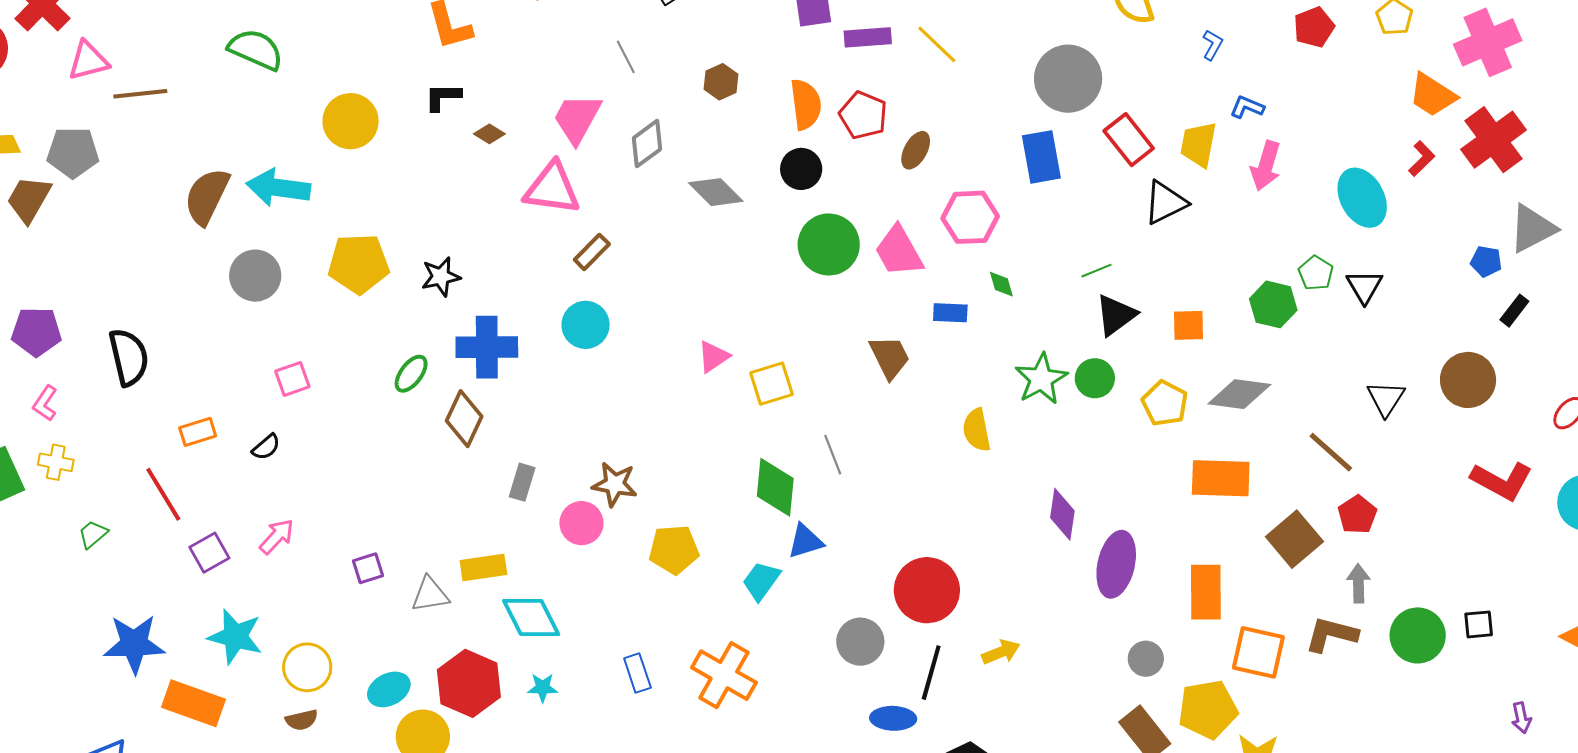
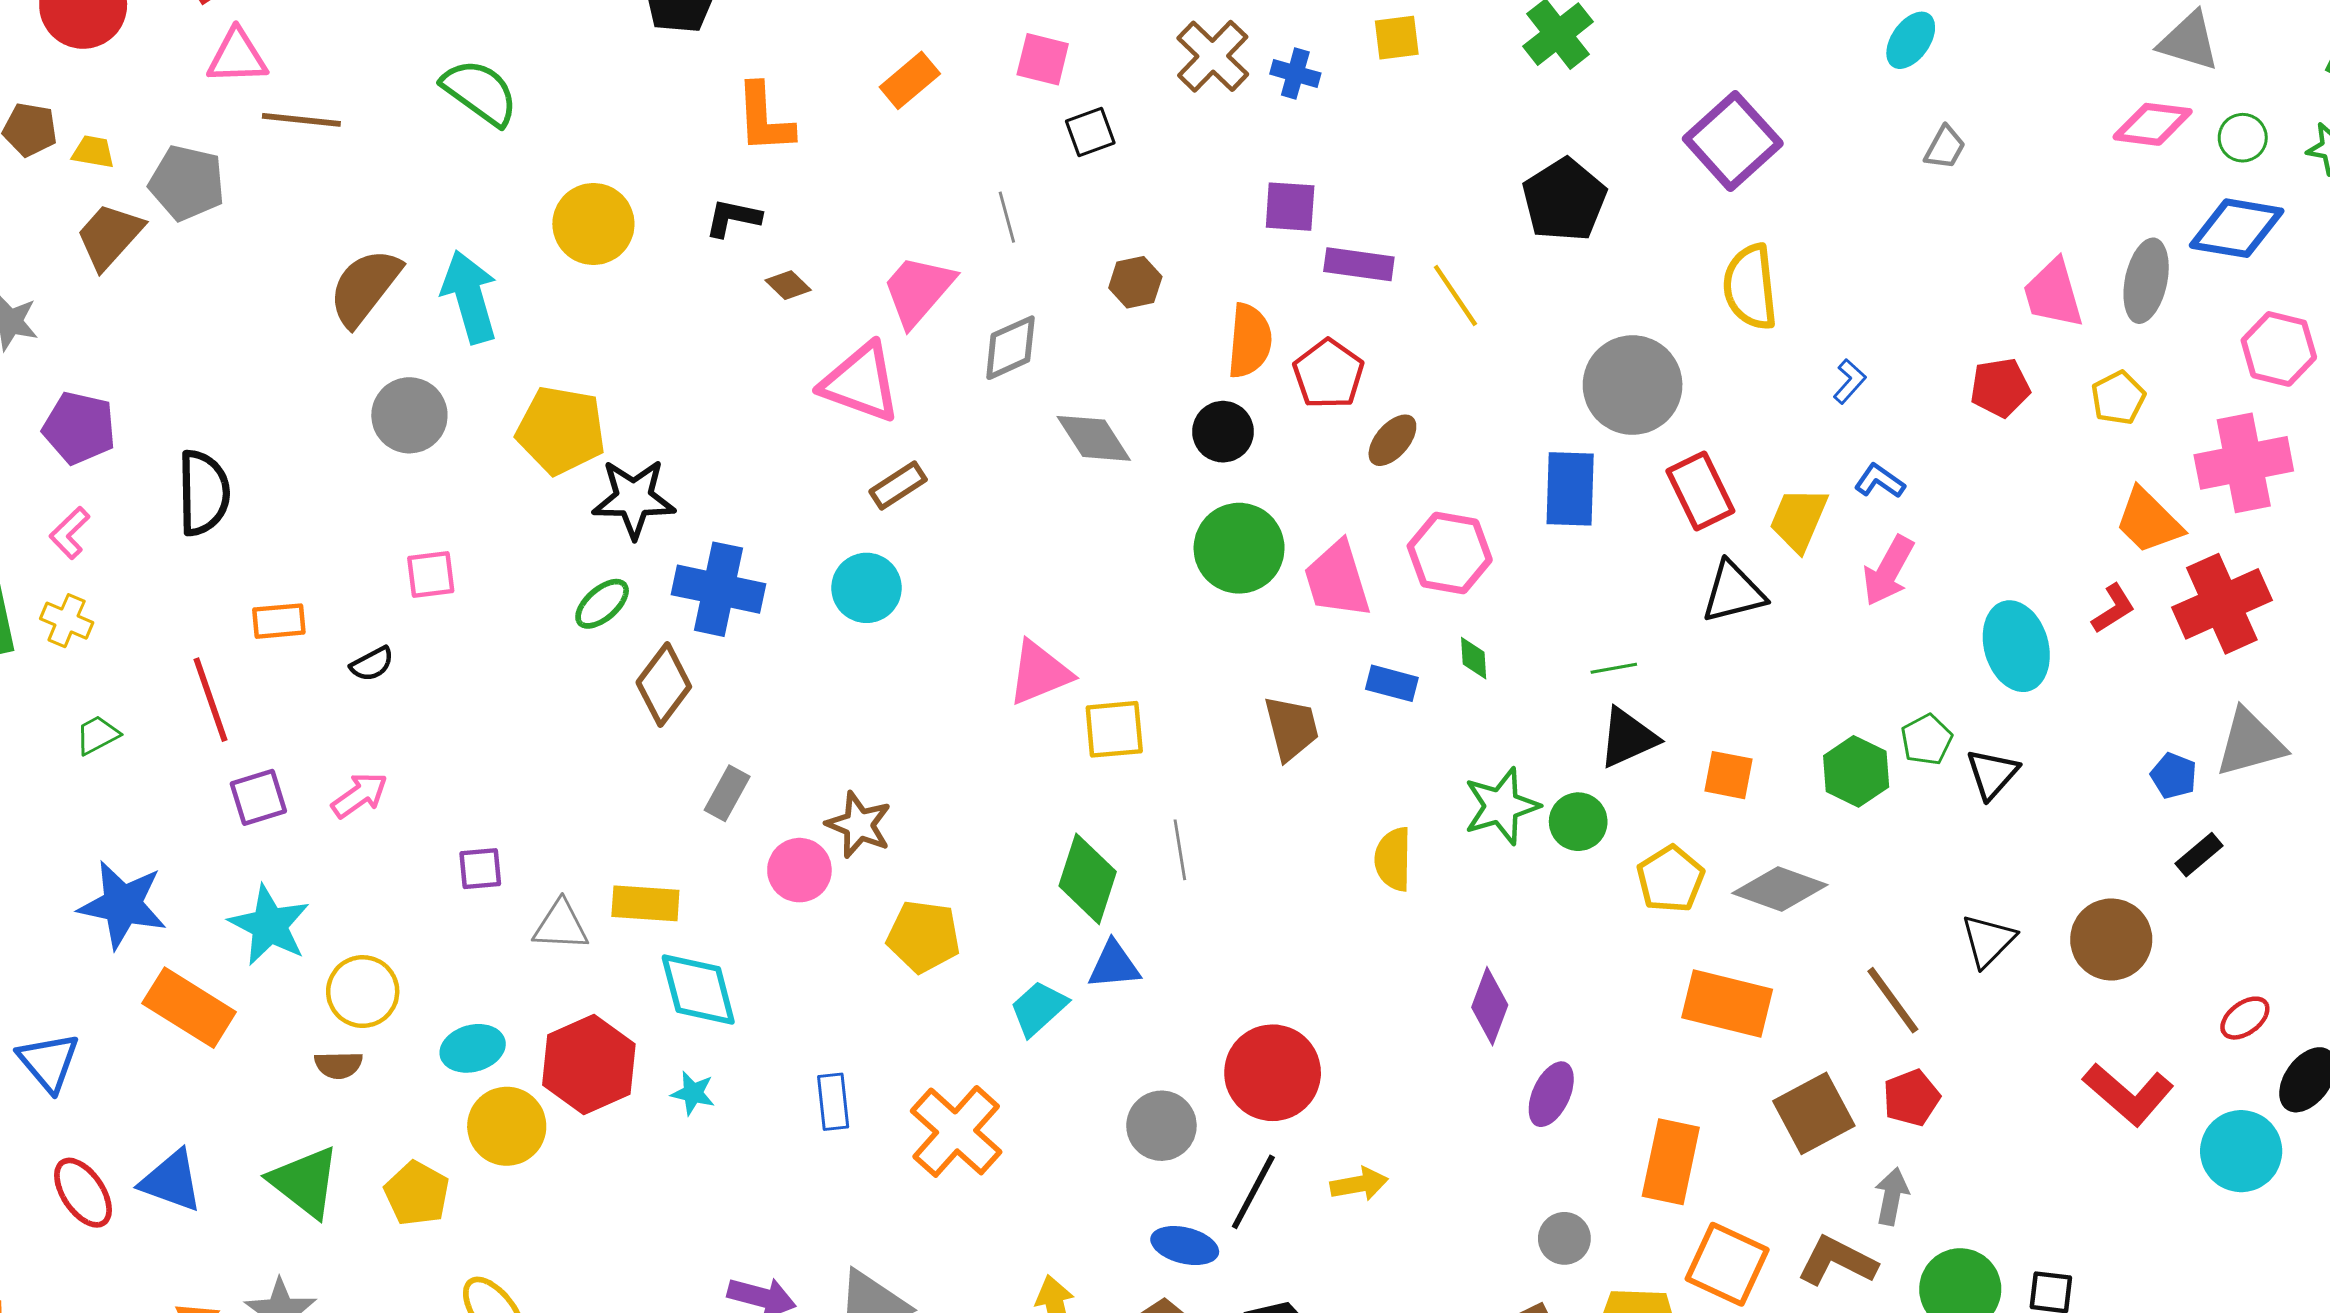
cyan arrow: (278, 188) -> (470, 297), turned 54
black star: (441, 277) -> (634, 498), moved, size x1.4
pink triangle: (713, 357) -> (1039, 673), size x1.4
purple ellipse: (1116, 564) -> (1551, 1094), size x0.7

